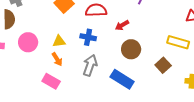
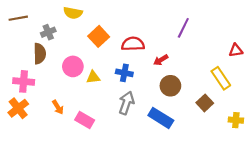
pink circle: (28, 42) -> (73, 66), moved
yellow rectangle: (178, 42) -> (221, 78), turned 40
orange arrow: (57, 59) -> (58, 107), moved

